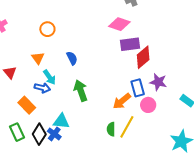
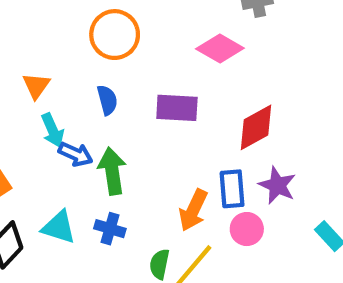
orange circle: (47, 29) -> (115, 35), moved, size x1.5
purple rectangle: (130, 44) -> (177, 108), moved
blue arrow: (42, 88) -> (76, 154), moved
orange arrow: (122, 101) -> (193, 210), turned -36
blue cross: (54, 134) -> (110, 229), moved, turned -32

